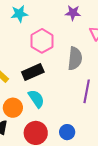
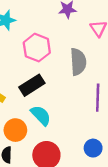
blue circle: (67, 132) -> (93, 148), moved

